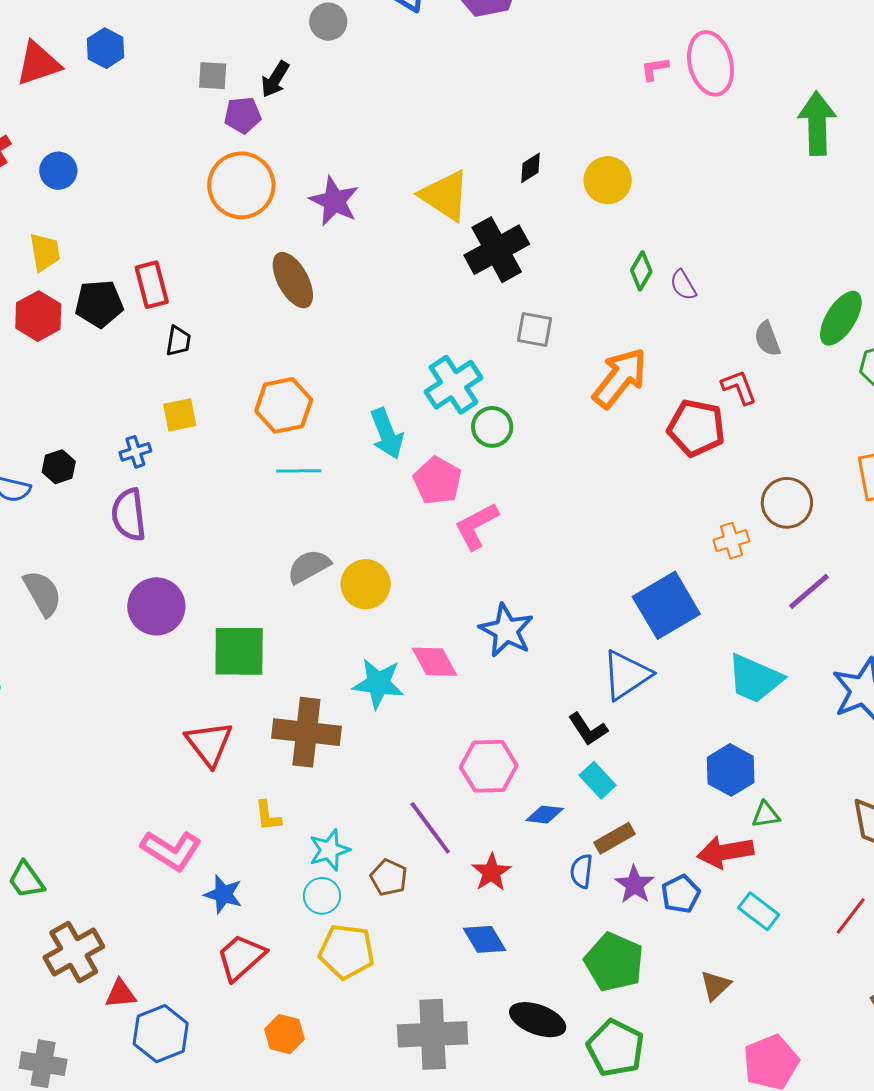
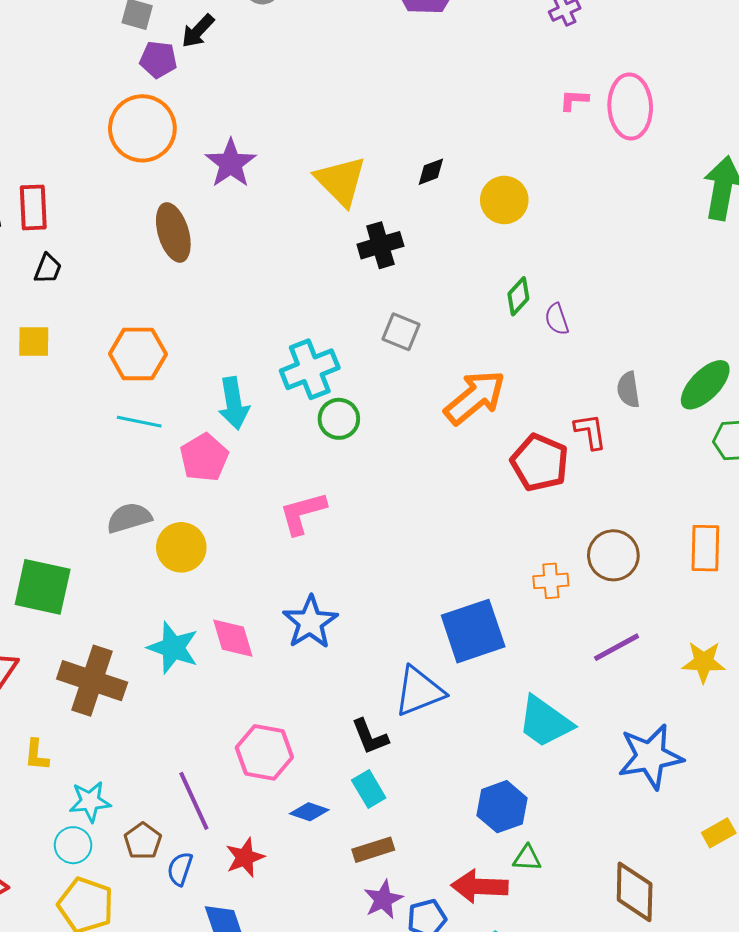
black cross: (497, 250) -> (380, 245), size x0.7
pink pentagon: (437, 481) -> (204, 458), moved
blue semicircle: (581, 871) -> (180, 869), moved

